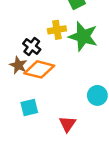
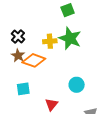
yellow cross: (57, 30) -> (50, 41), moved
black cross: (32, 46) -> (18, 37), moved

